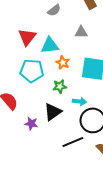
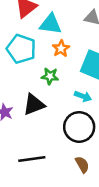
cyan arrow: (79, 101) -> (83, 96), moved
black line: (73, 142) -> (32, 159), moved

